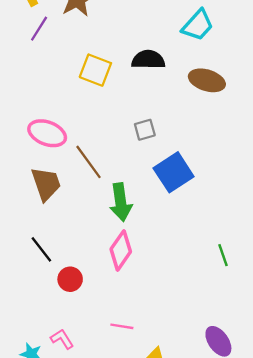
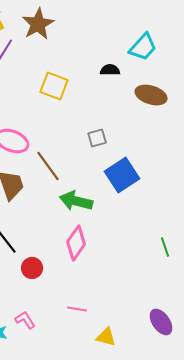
black semicircle: (148, 60) -> (110, 70), moved, size x0.7
green arrow: (121, 202) -> (76, 201), turned 112

